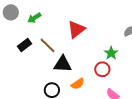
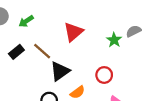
green star: (111, 53) -> (114, 40), moved
black triangle: (63, 64) -> (60, 71), turned -36

